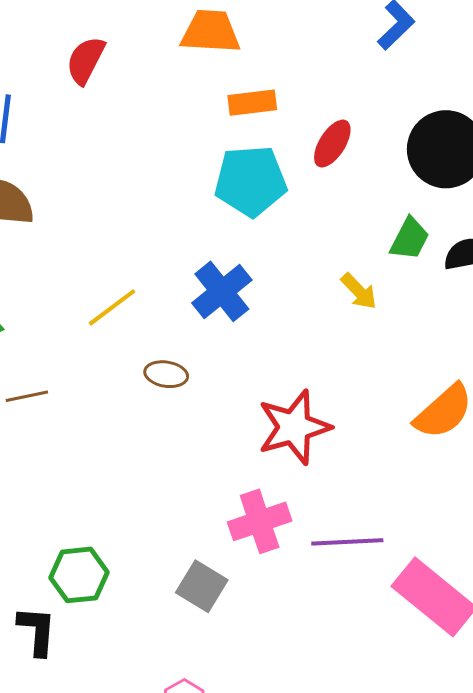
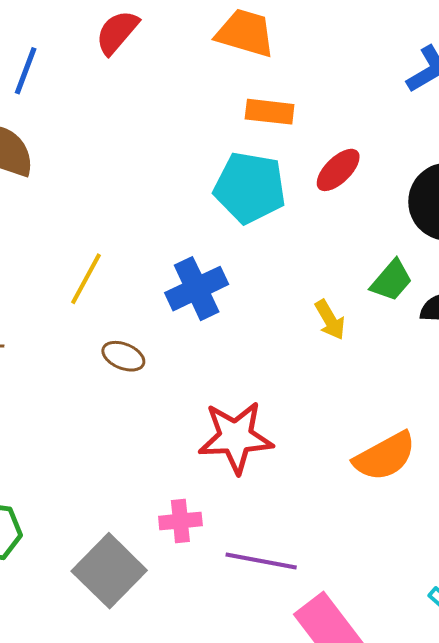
yellow line: (112, 307) -> (86, 279), turned -38
pink cross: (260, 521) -> (180, 521), size x0.7
gray square: (202, 586) -> (109, 571), size x1.4

